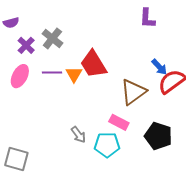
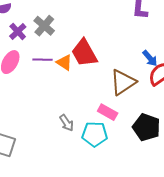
orange triangle: (74, 74) -> (64, 62), turned -30

